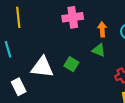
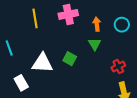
yellow line: (18, 17) -> (35, 18), moved
green triangle: (99, 50) -> (95, 44), turned 40

